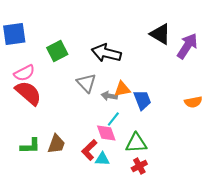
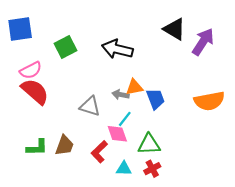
gray triangle: (86, 83) -> (90, 106), moved, turned -30
orange semicircle: (193, 102) -> (209, 101), size x1.6
cyan triangle: (102, 159) -> (124, 169), moved

